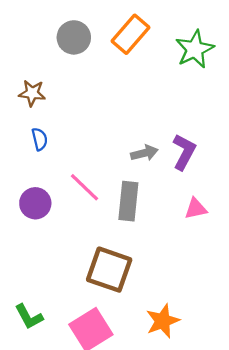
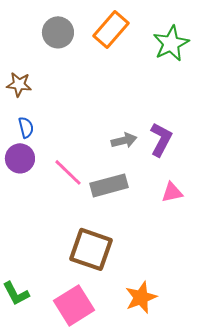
gray rectangle: (128, 201) -> (109, 185), turned 69
purple circle: (35, 203) -> (20, 158), moved

